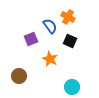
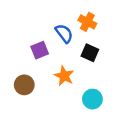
brown circle: (19, 76) -> (24, 85), moved
cyan circle: (72, 87) -> (92, 99), moved

